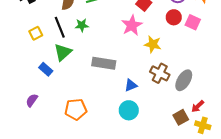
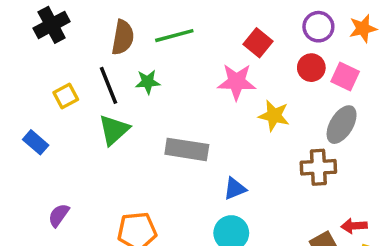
pink star: (132, 25) -> (237, 82), turned 30
blue rectangle: (46, 69) -> (36, 142), moved
brown cross: (160, 73) -> (318, 167), moved, turned -30
gray ellipse: (184, 80) -> (342, 125), moved
red arrow: (198, 106) -> (354, 226), turned 40

